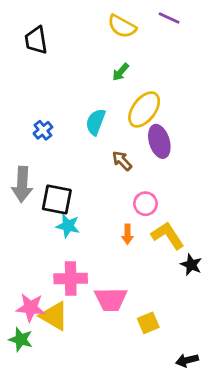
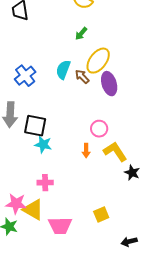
blue cross: (43, 130) -> (25, 76), size x1.5
brown arrow: (122, 161) -> (82, 77), moved
pink cross: (71, 279) -> (45, 183), size x0.7
pink trapezoid: (111, 299) -> (60, 226), moved

